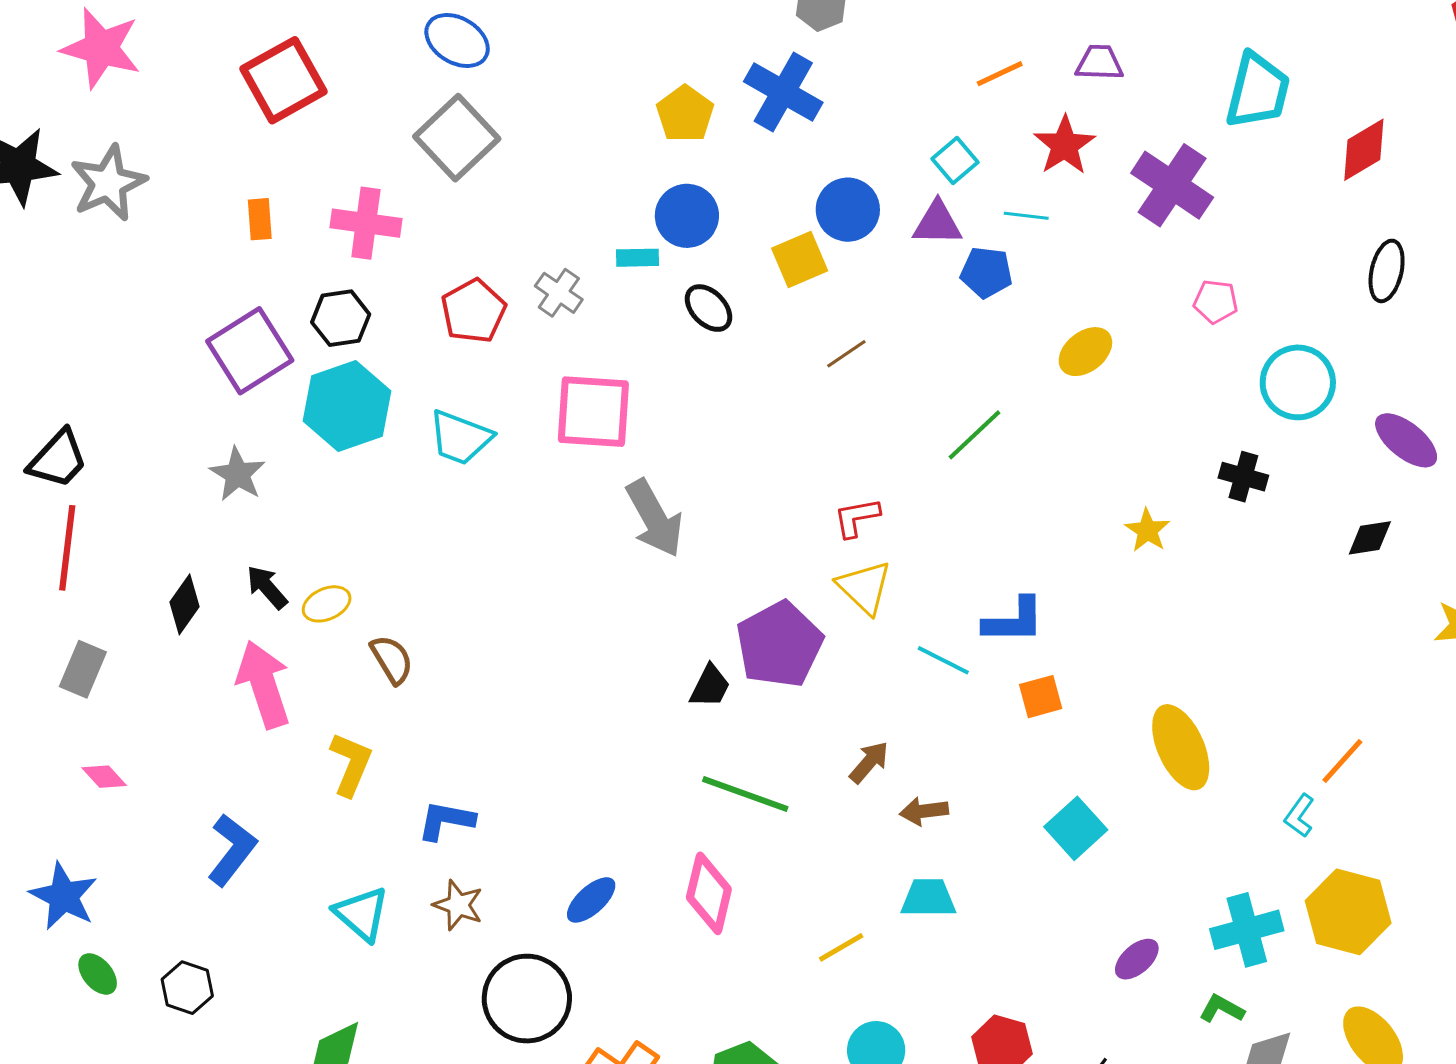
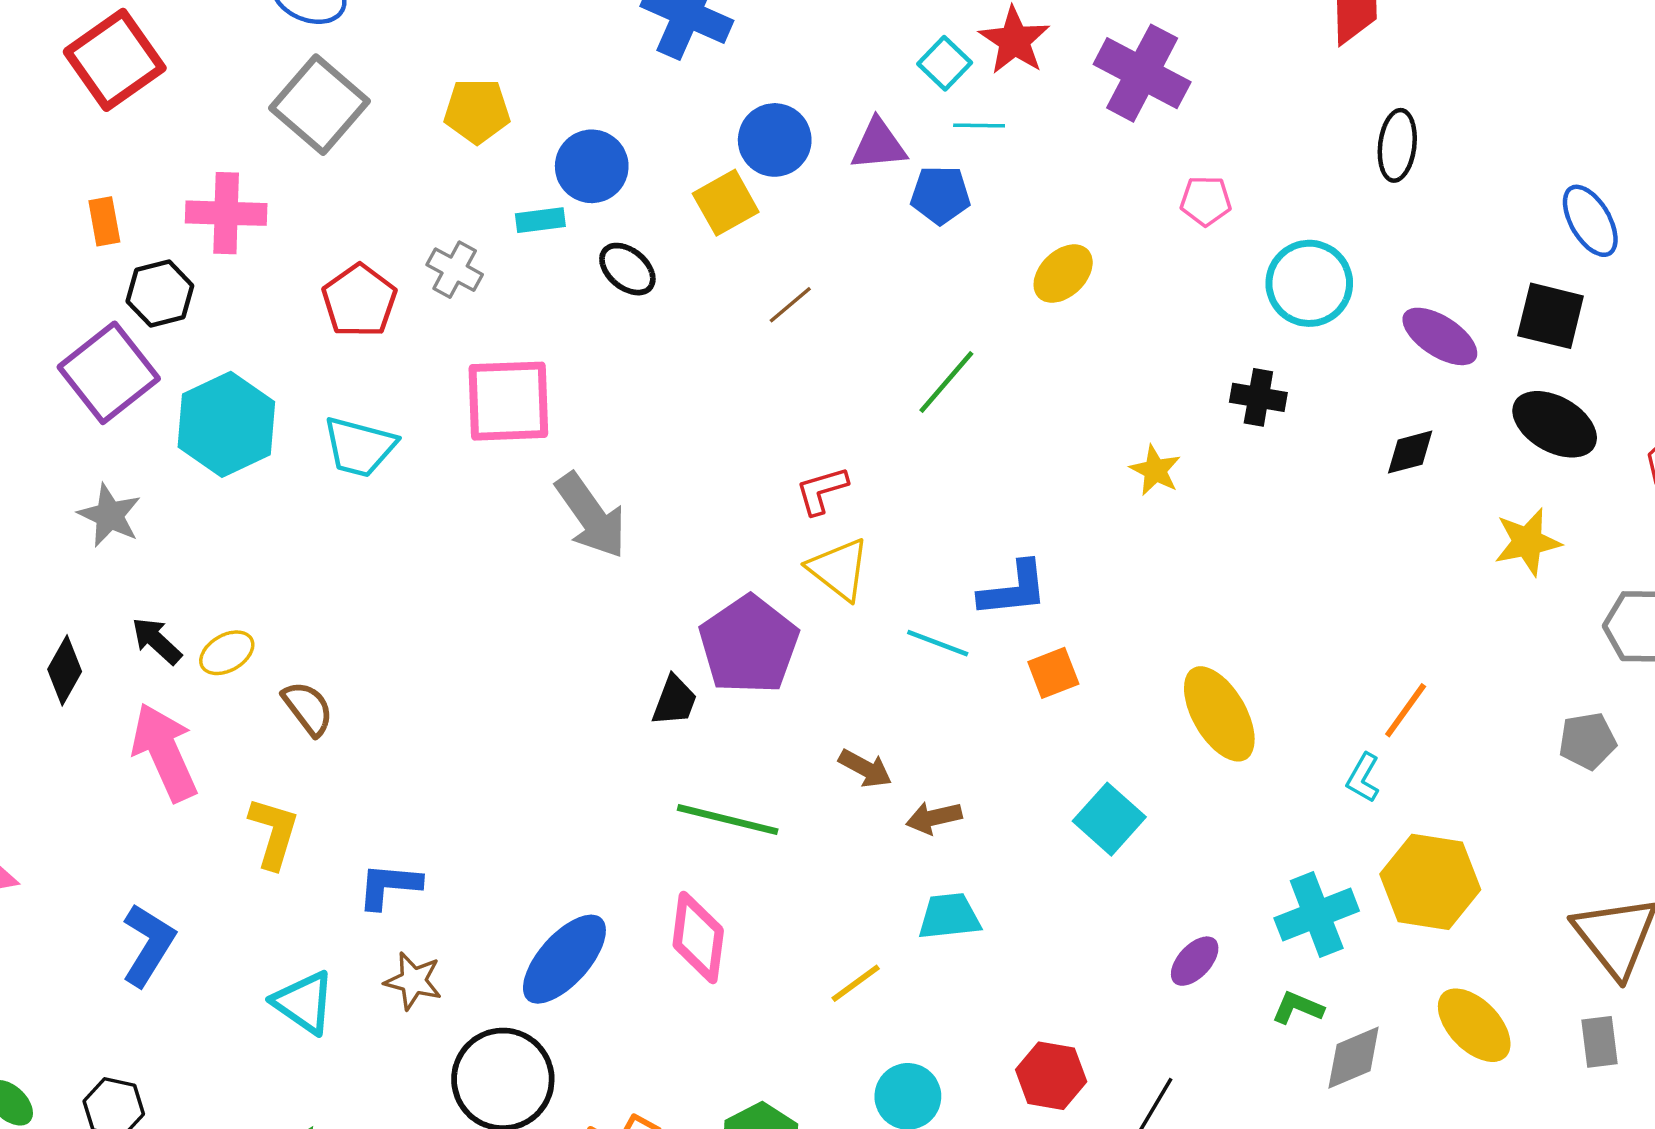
yellow pentagon: (685, 114) -> (477, 111), moved, turned -30
cyan square: (955, 160) -> (945, 63), moved
black hexagon: (341, 318) -> (160, 294), moved
brown arrow: (869, 762) -> (865, 768), turned 84
blue ellipse: (591, 900) -> (564, 959), size x1.6

